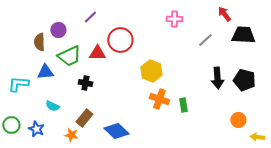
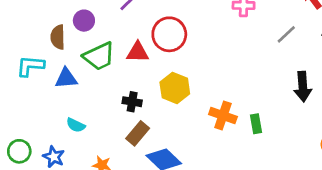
yellow hexagon: (151, 71) -> (175, 88), moved
black cross: (85, 83) -> (132, 102), moved
cyan L-shape: (18, 84) -> (30, 66), moved
brown rectangle: (84, 118) -> (138, 133), moved

